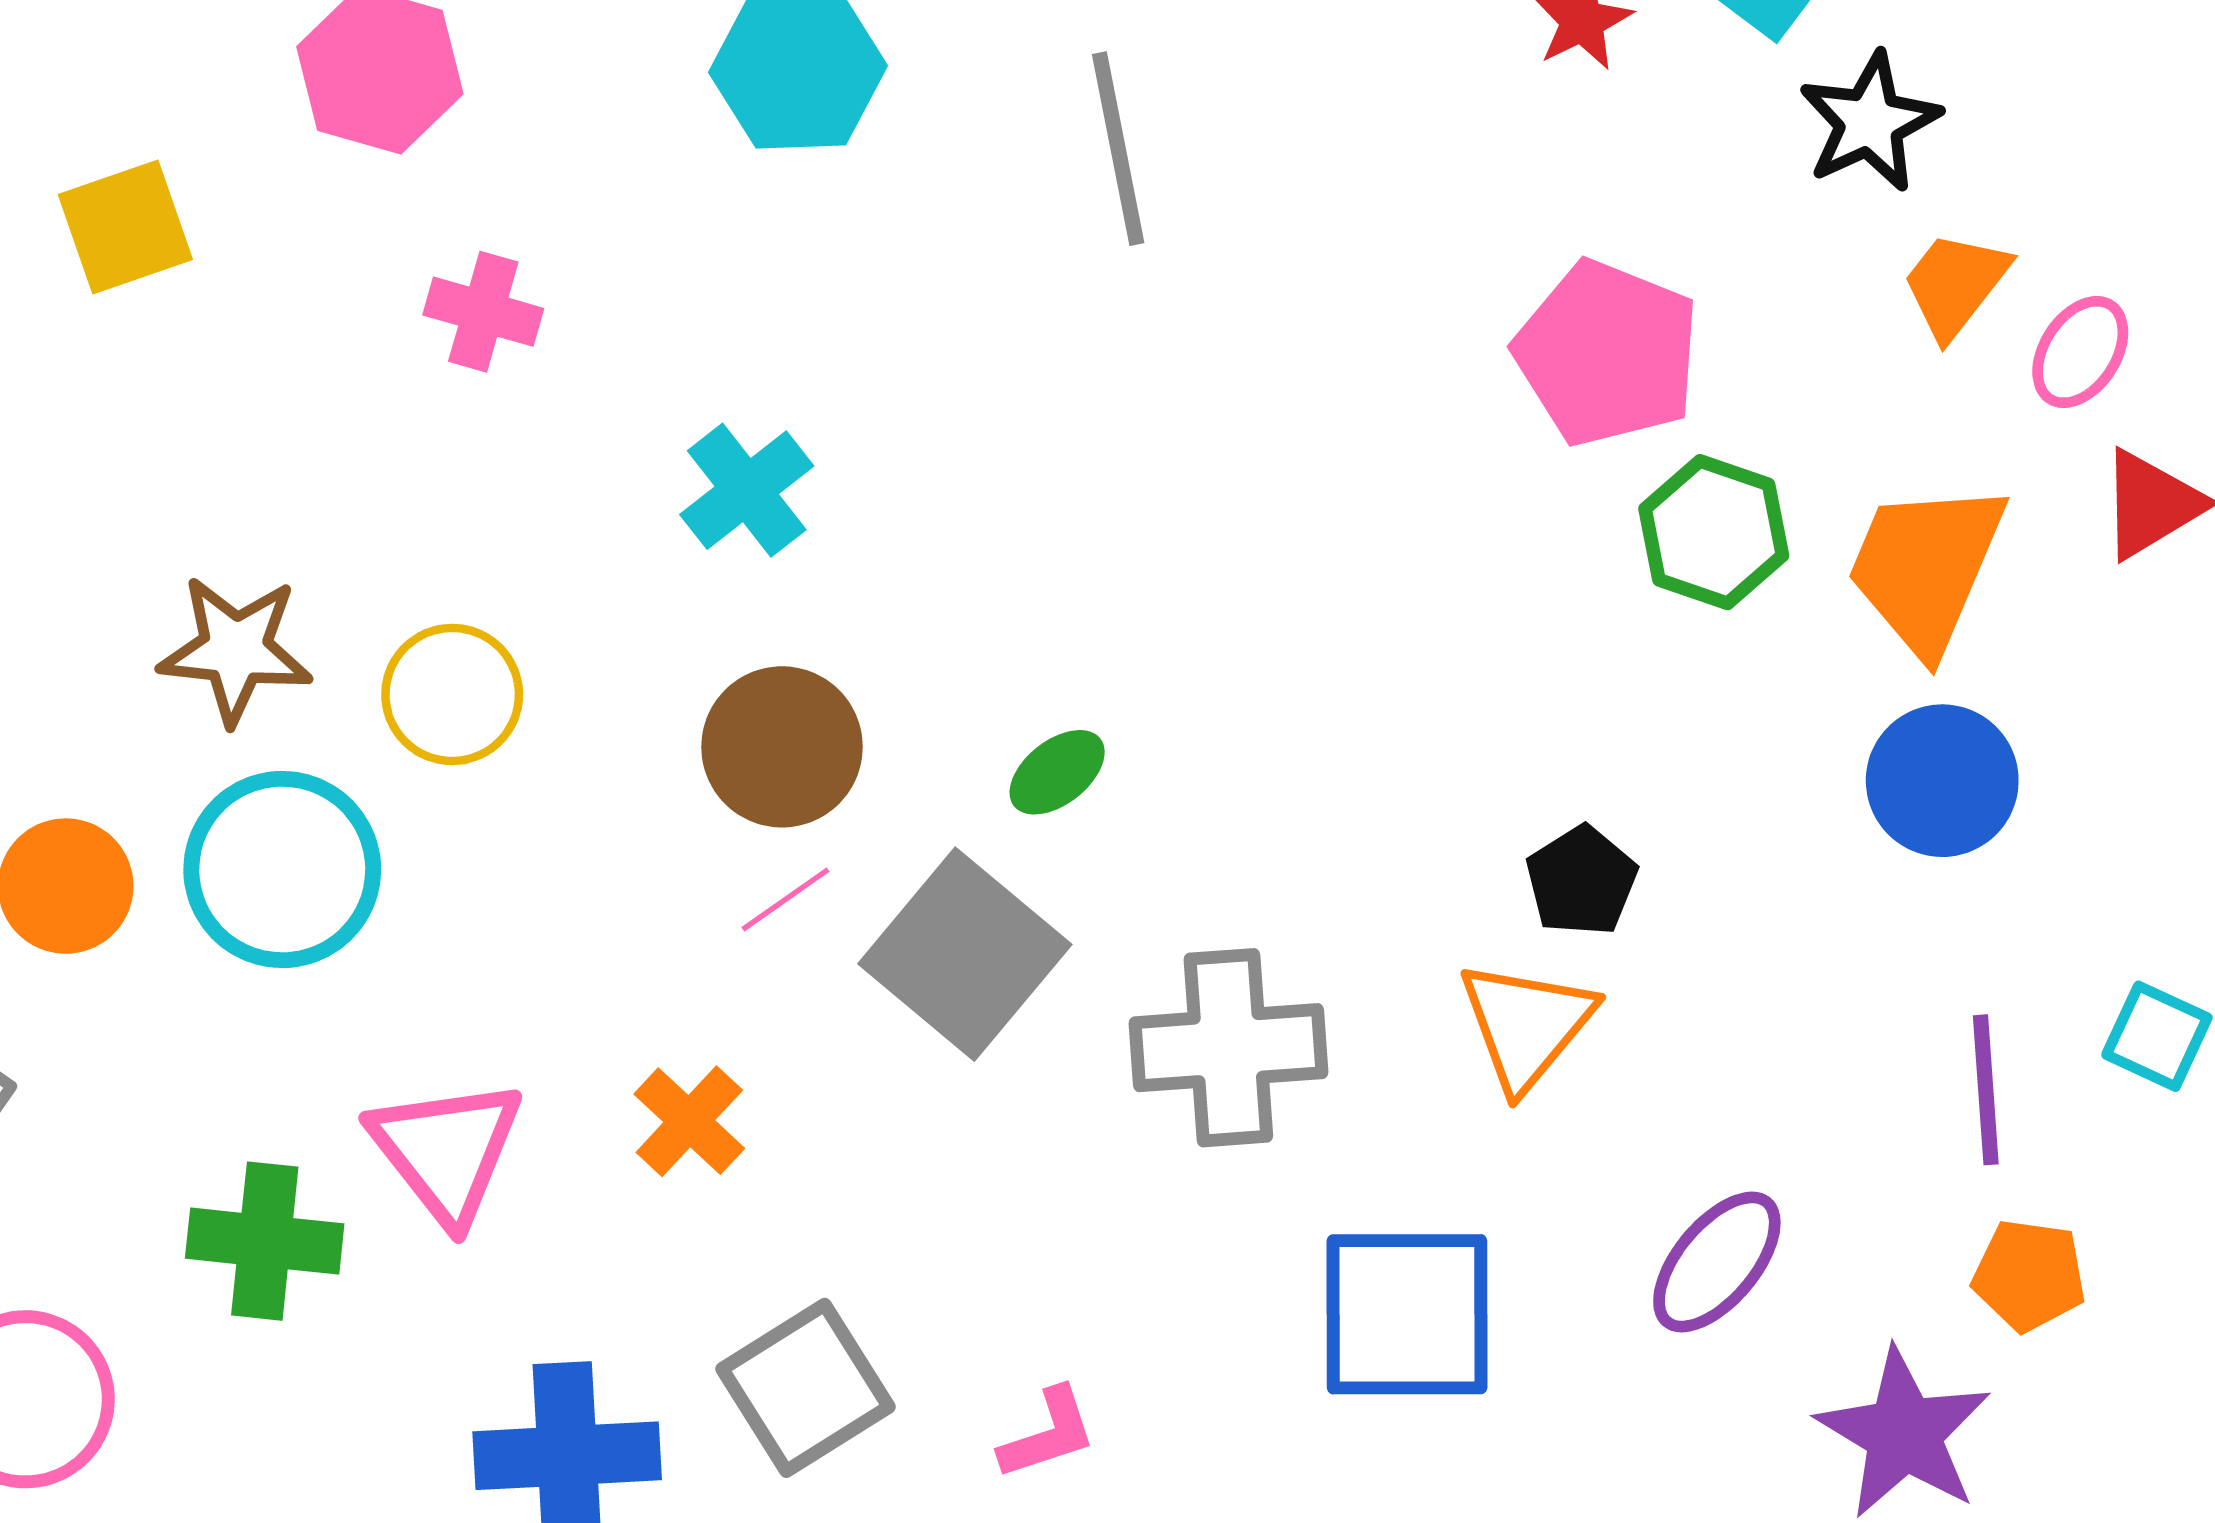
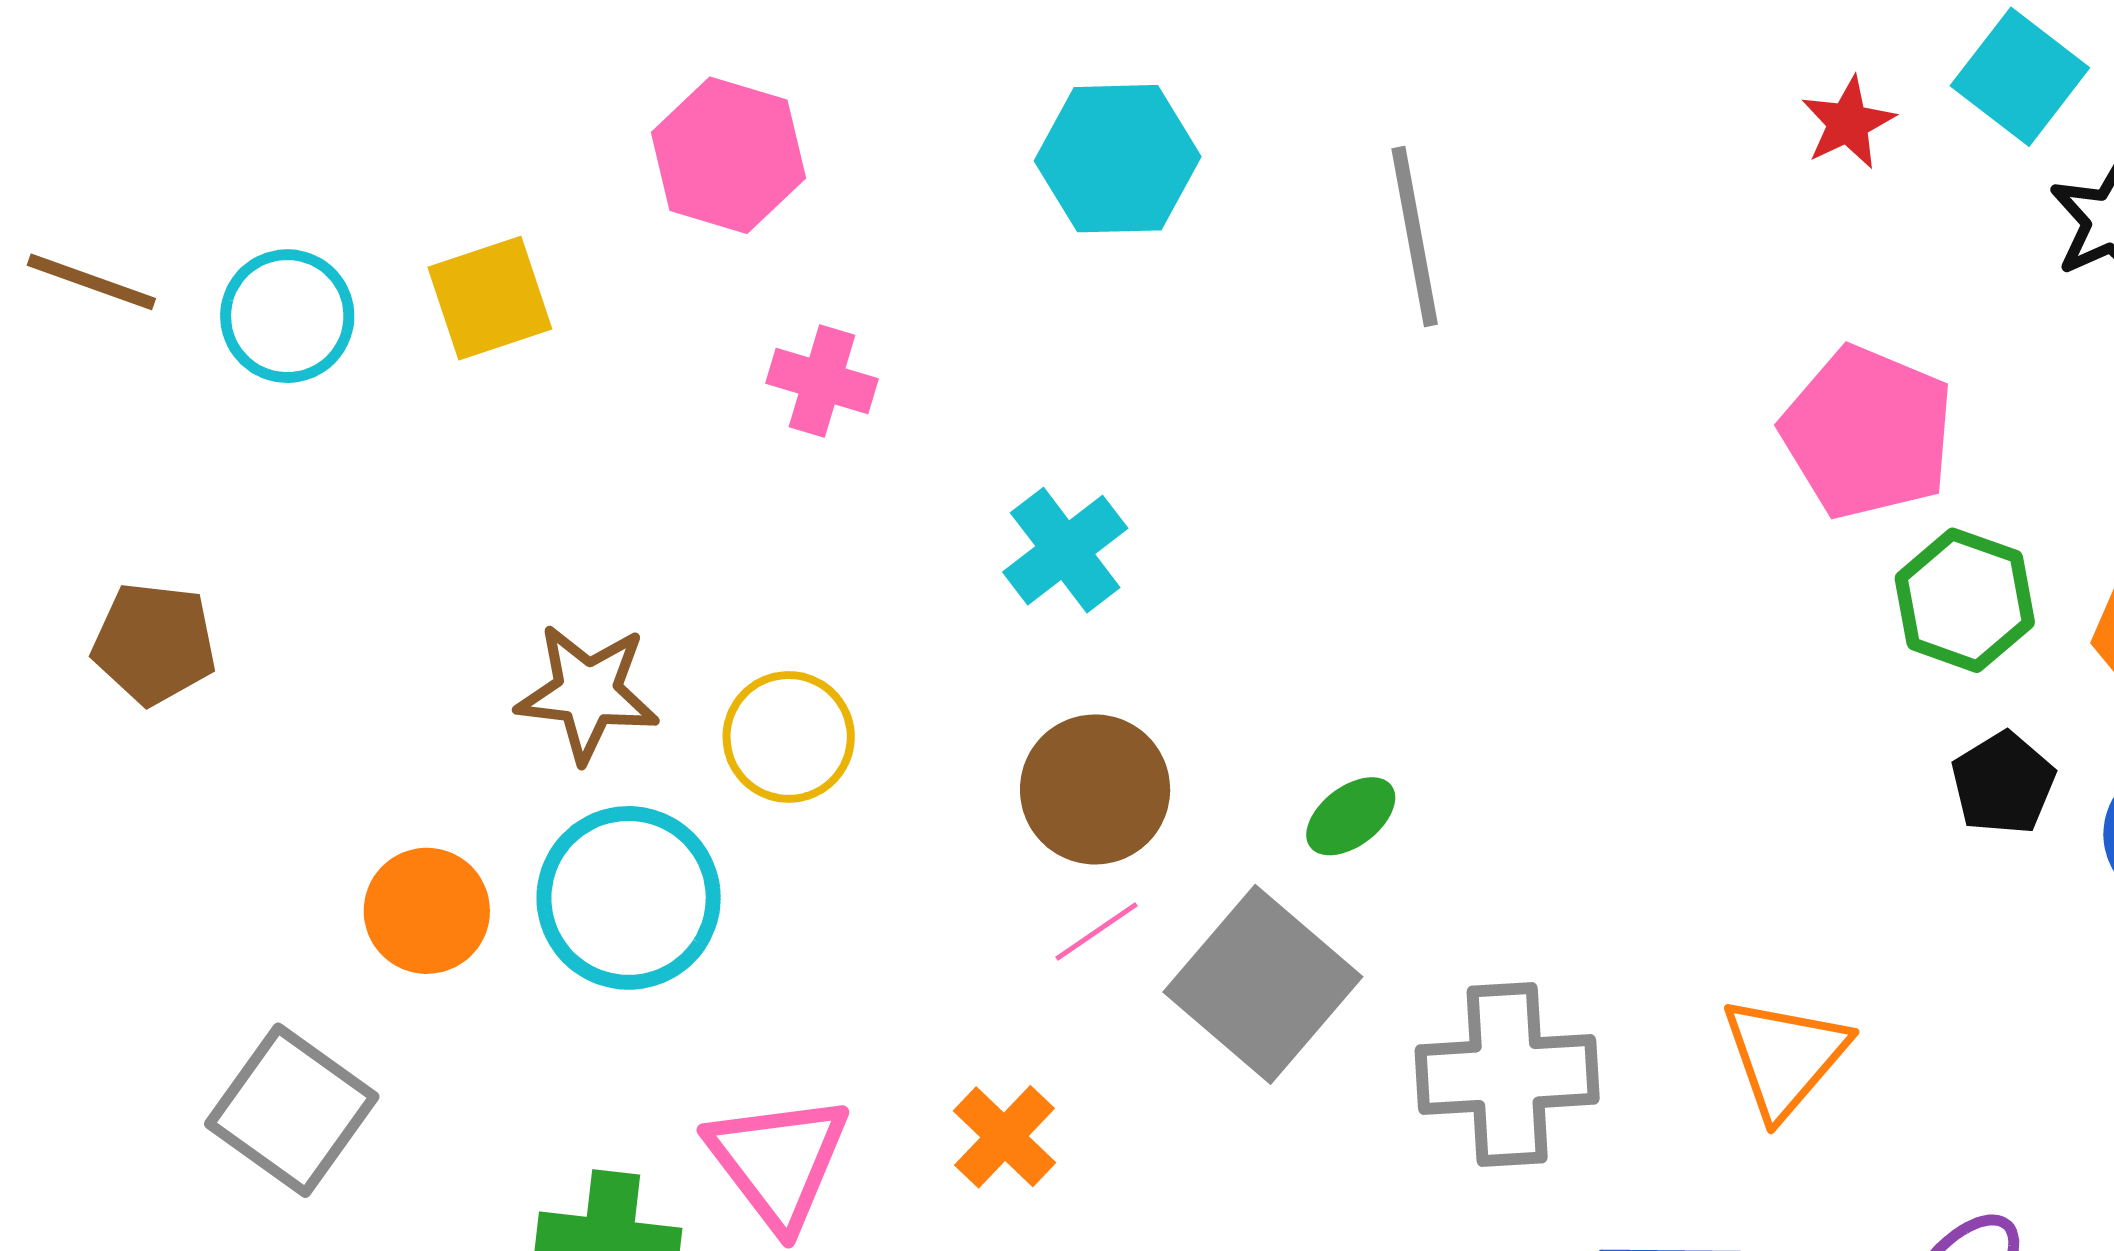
black pentagon: (1581, 881) -> (2003, 783), moved

